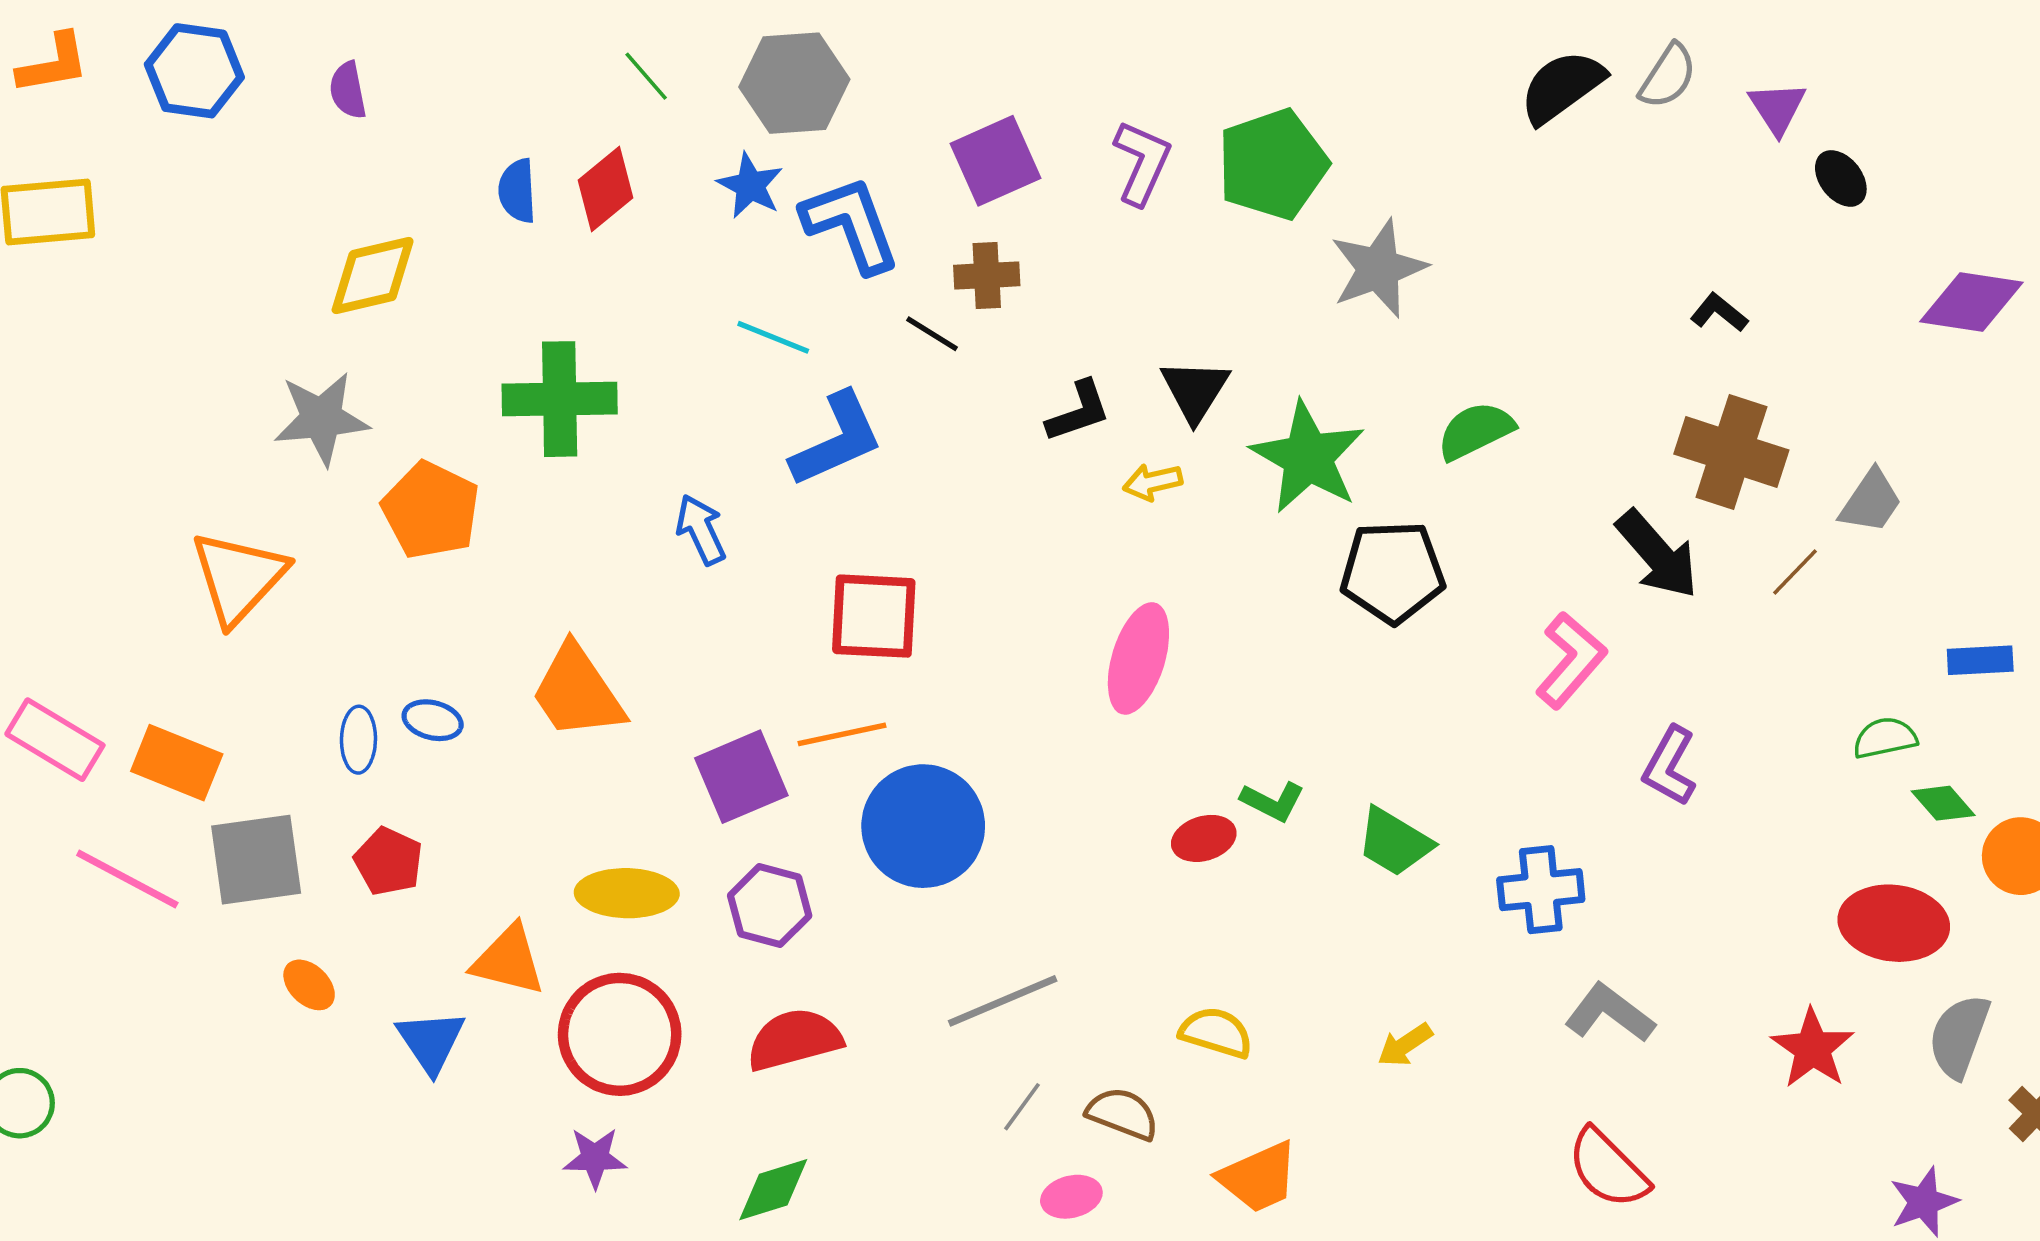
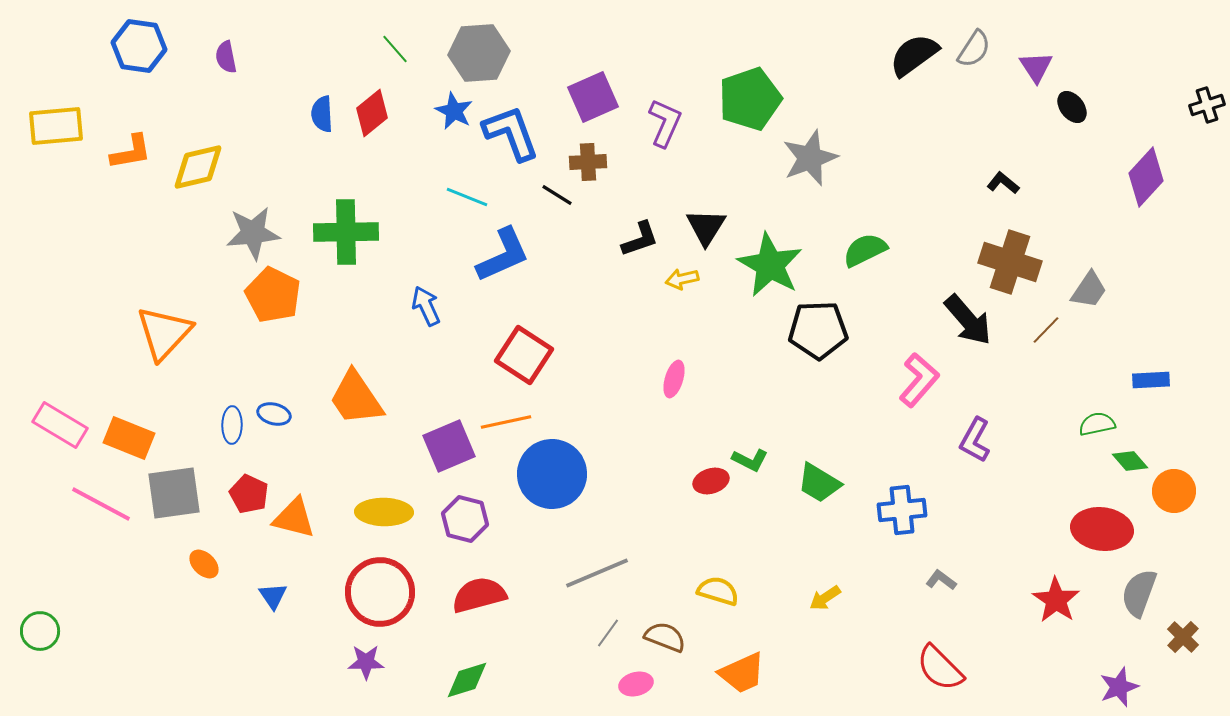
orange L-shape: (53, 64) -> (131, 152), moved
purple L-shape: (1142, 163) -> (665, 123), moved
yellow diamond: (373, 276) -> (198, 167), moved
purple diamond: (1971, 302) -> (1146, 177), turned -56
gray star: (321, 418) -> (253, 233), moved
red square: (874, 616) -> (524, 355), turned 30
pink ellipse: (1138, 658) -> (674, 379), size x0.6
orange triangle: (508, 960) -> (294, 518), moved
gray L-shape: (1610, 1013) -> (941, 580), size x0.6
blue triangle: (431, 1041) -> (273, 596), size x0.7

